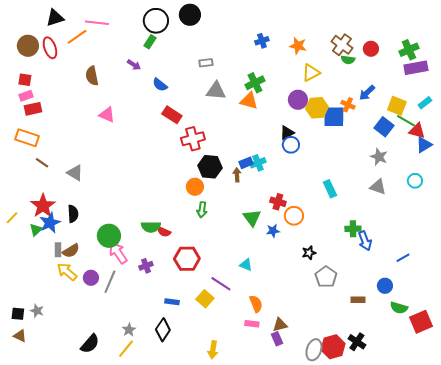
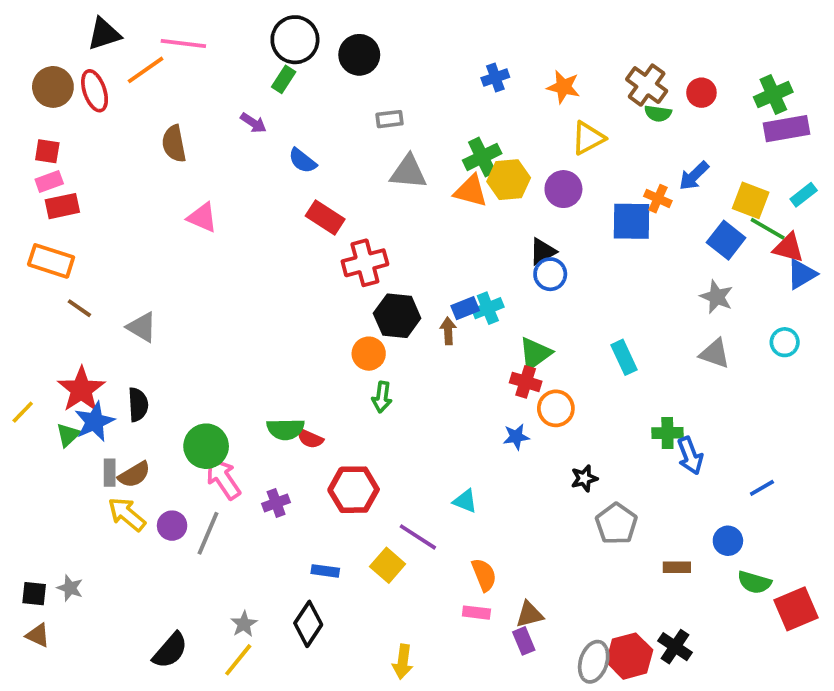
black circle: (190, 15) -> (359, 55), moved
yellow hexagon: (317, 108) -> (509, 180), moved
green triangle: (252, 218) -> (535, 354), moved, turned 30

